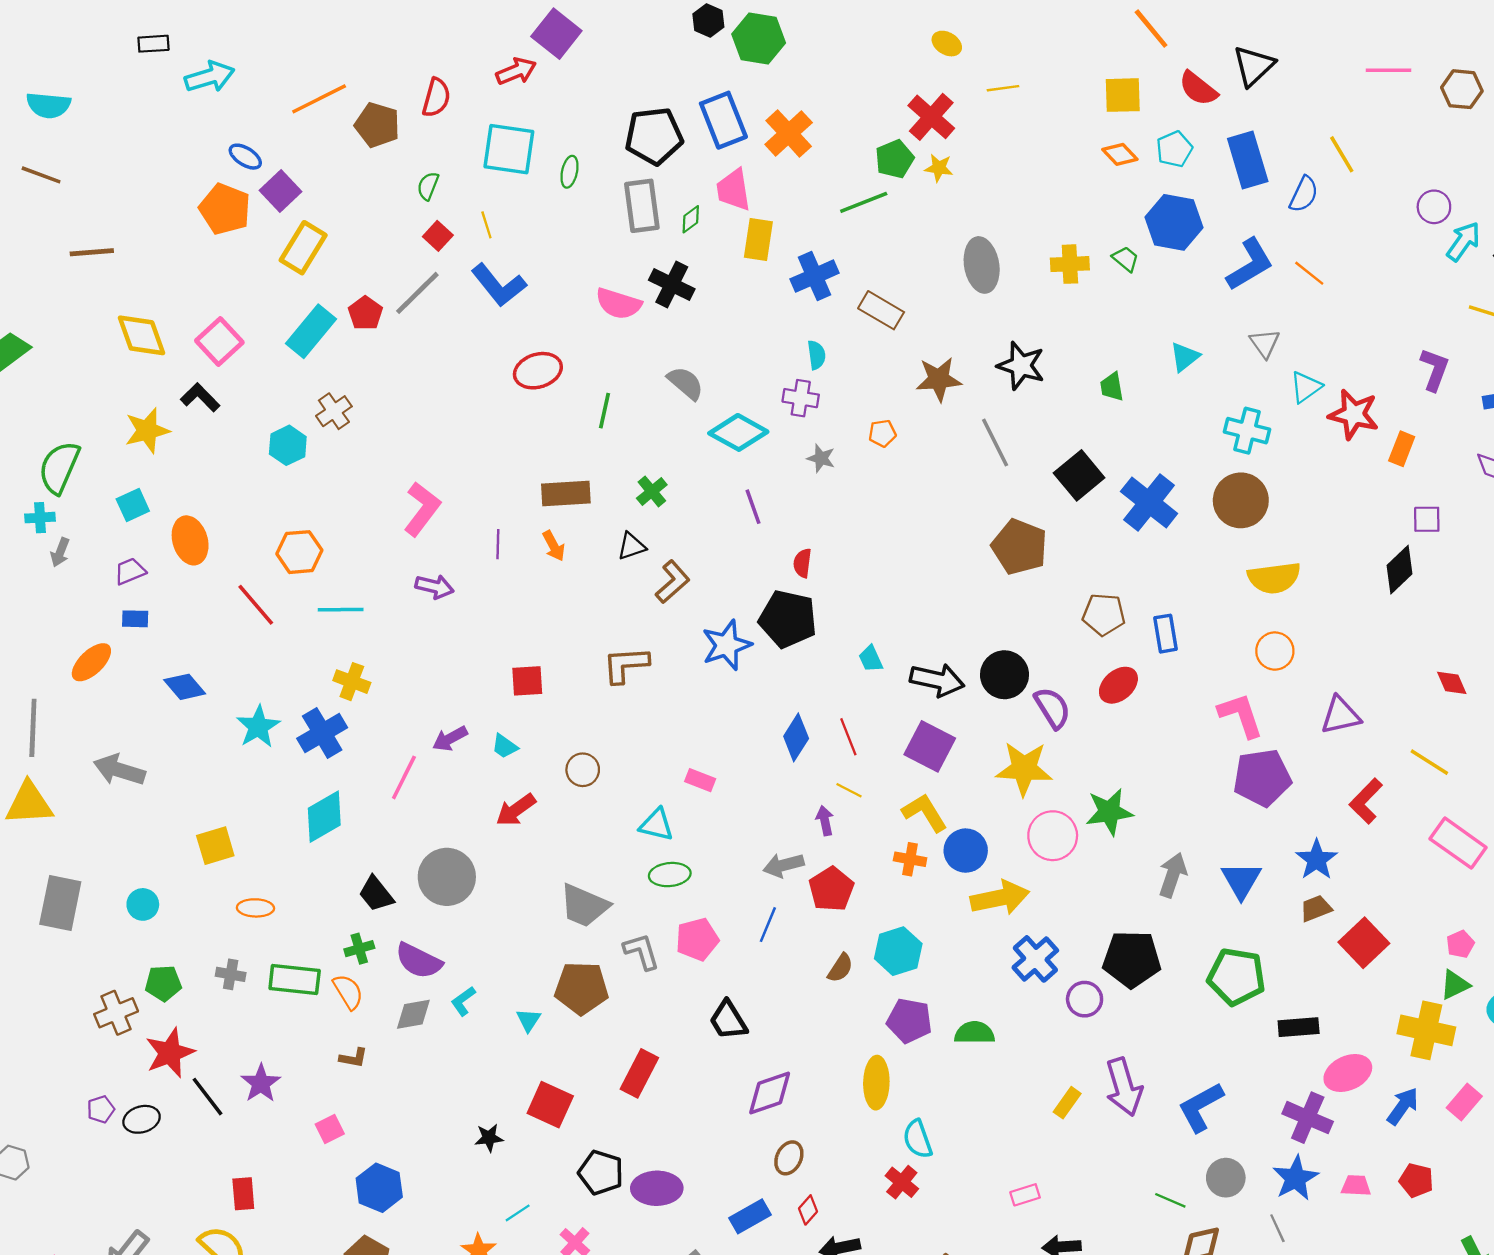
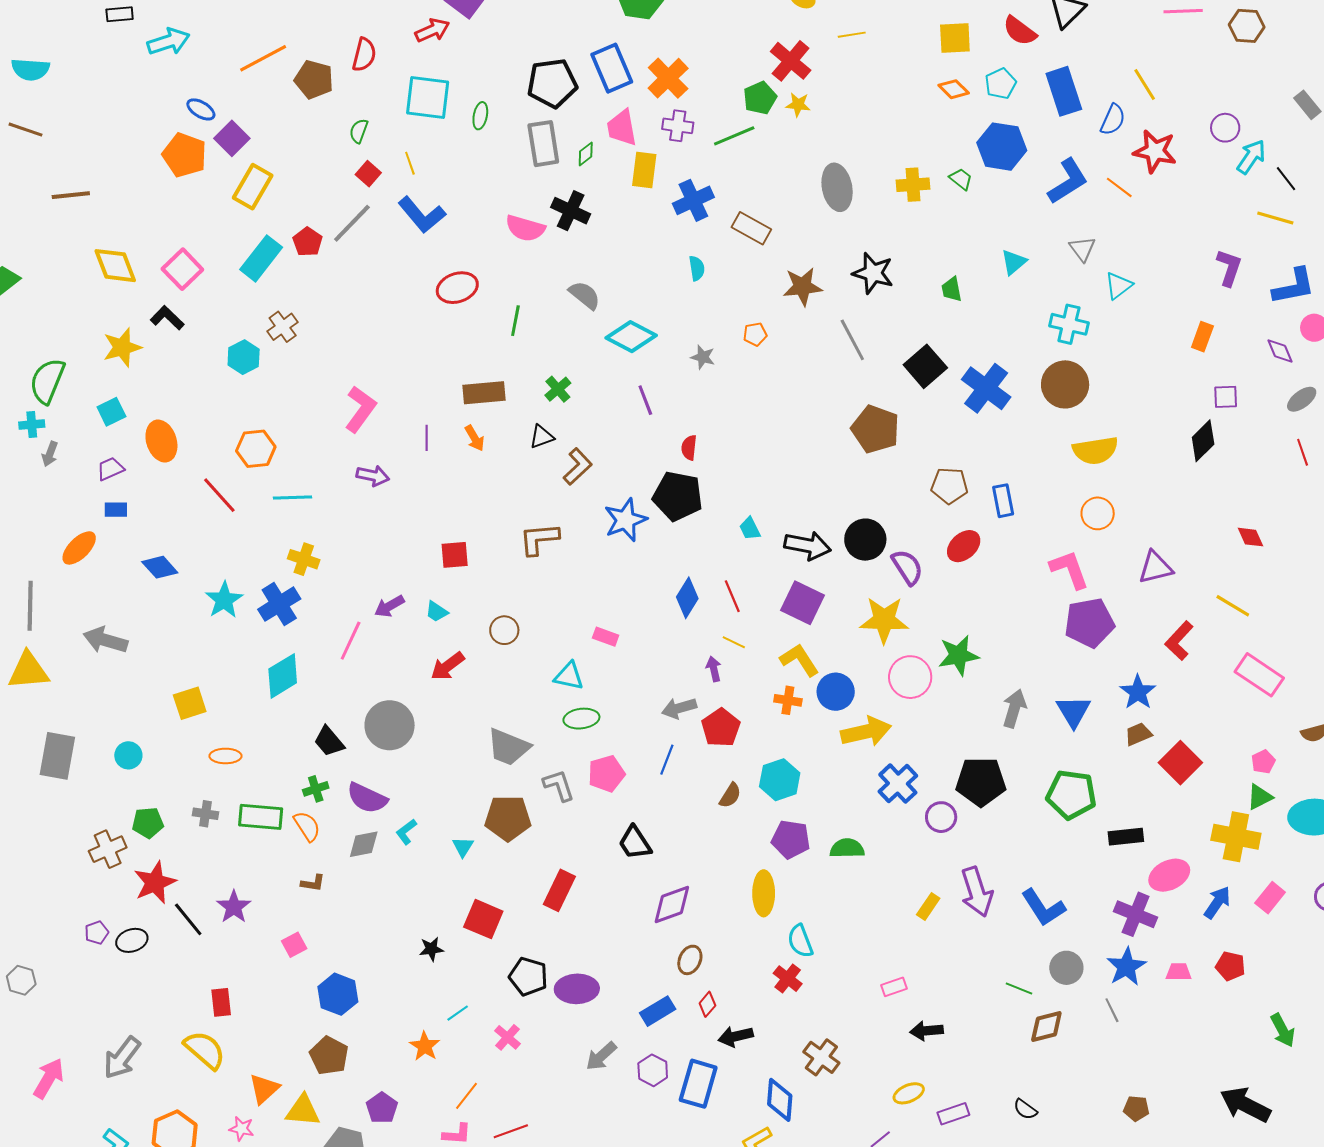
purple cross: (801, 398) -> (678, 126), moved
red star: (1354, 414) -> (1155, 151), moved
blue L-shape: (1201, 1107) -> (1043, 908), turned -93

